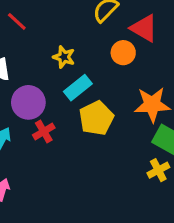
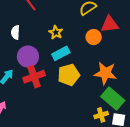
red triangle: (144, 28) -> (110, 24), turned -48
red cross: (44, 131) -> (34, 77), size x1.5

